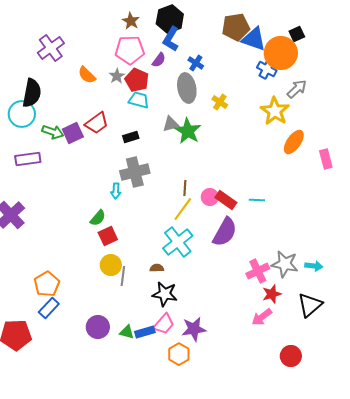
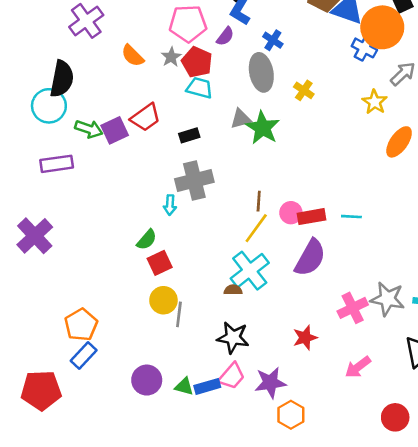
yellow star: (275, 111) -> (375, 102), size x0.7
red rectangle: (226, 200) -> (311, 217), turned -45
brown semicircle: (157, 268) -> (233, 290), moved
red star: (272, 294) -> (305, 338), moved
orange hexagon: (179, 354) -> (291, 415), moved

